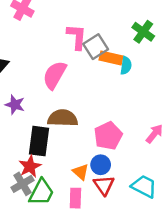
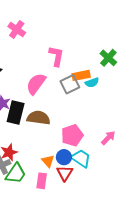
gray square: (96, 47) -> (70, 84), moved
orange rectangle: (111, 58) -> (81, 75), turned -30
cyan semicircle: (126, 66) -> (92, 83), turned 56
black rectangle: (39, 141) -> (16, 112), moved
cyan trapezoid: (144, 186) -> (81, 158), moved

